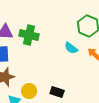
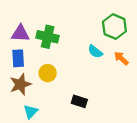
yellow circle: (29, 91) -> (48, 73), moved

